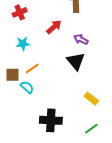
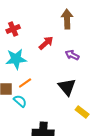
cyan star: (23, 44) -> (16, 59), size x1.5
black triangle: (76, 61) -> (67, 87), moved

